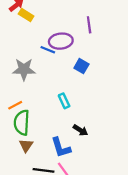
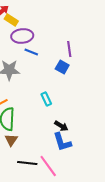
purple line: (89, 25) -> (69, 49), moved
purple ellipse: (61, 41) -> (22, 36), moved
blue L-shape: (61, 148) -> (62, 142), moved

